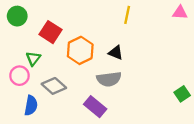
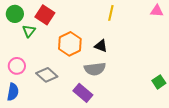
red square: (50, 32) -> (45, 15), moved
green triangle: (33, 58) -> (29, 31), moved
blue semicircle: (31, 105) -> (13, 92), moved

